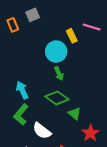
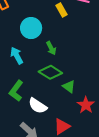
cyan circle: (56, 51) -> (31, 28), moved
cyan arrow: (22, 90) -> (17, 56), moved

